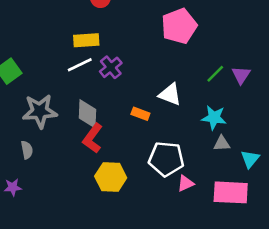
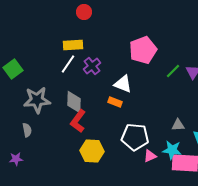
pink pentagon: (179, 26) -> (143, 50), moved
white line: (80, 65) -> (68, 64), turned -30
white triangle: (170, 94) -> (123, 84), moved
cyan star: (214, 118) -> (172, 150), moved

